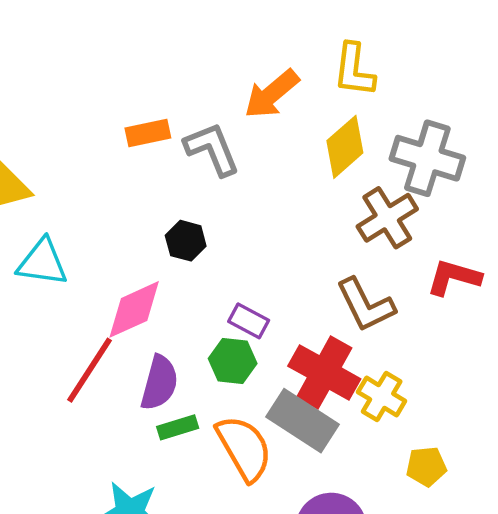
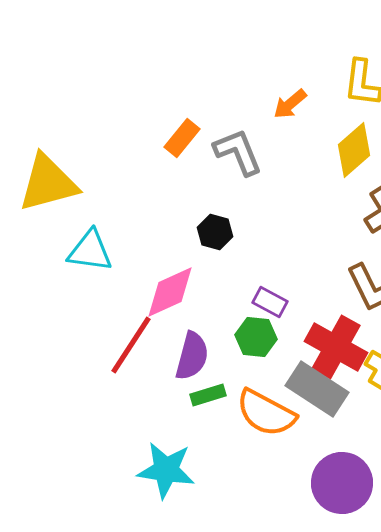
orange arrow: (272, 94) -> (290, 104), size x0.7
orange rectangle: (148, 133) -> (182, 138), turned -39
orange semicircle: (244, 448) -> (266, 413), turned 148

